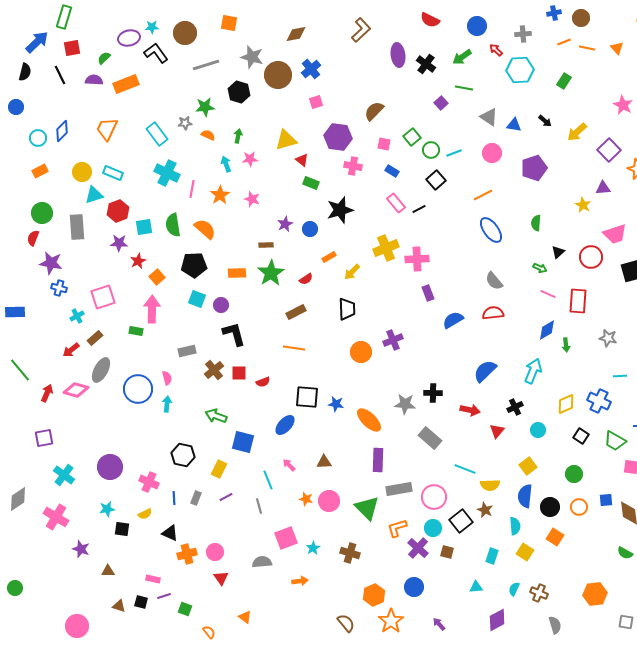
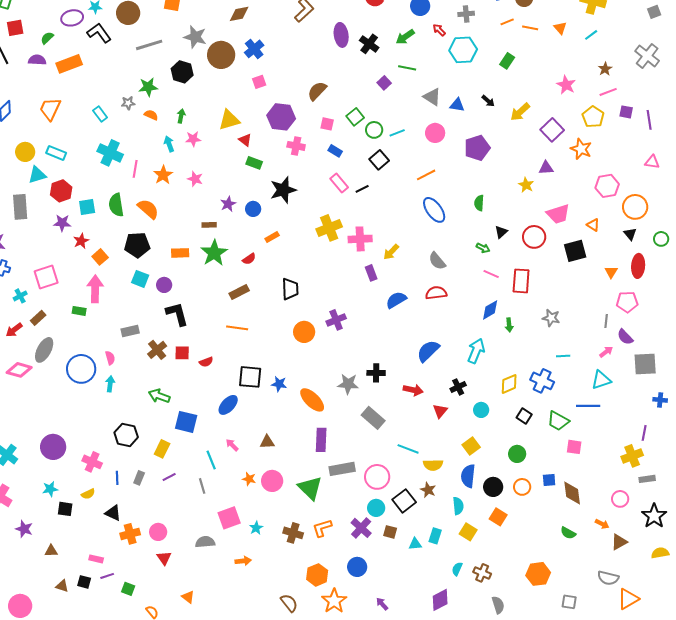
cyan rectangle: (157, 134) -> (100, 114), size x0.7
yellow arrow: (352, 272) -> (391, 252), moved
orange L-shape: (397, 528) -> (322, 528), moved
cyan triangle: (476, 587) -> (415, 544), moved

